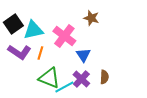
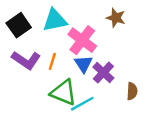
cyan triangle: (33, 30) -> (55, 20), moved
blue triangle: (83, 55) -> (83, 64), moved
purple cross: (81, 79) -> (103, 73), moved

